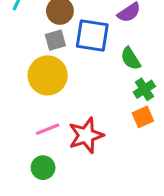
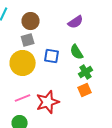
blue square: (92, 35) -> (52, 56), moved, size x0.7

